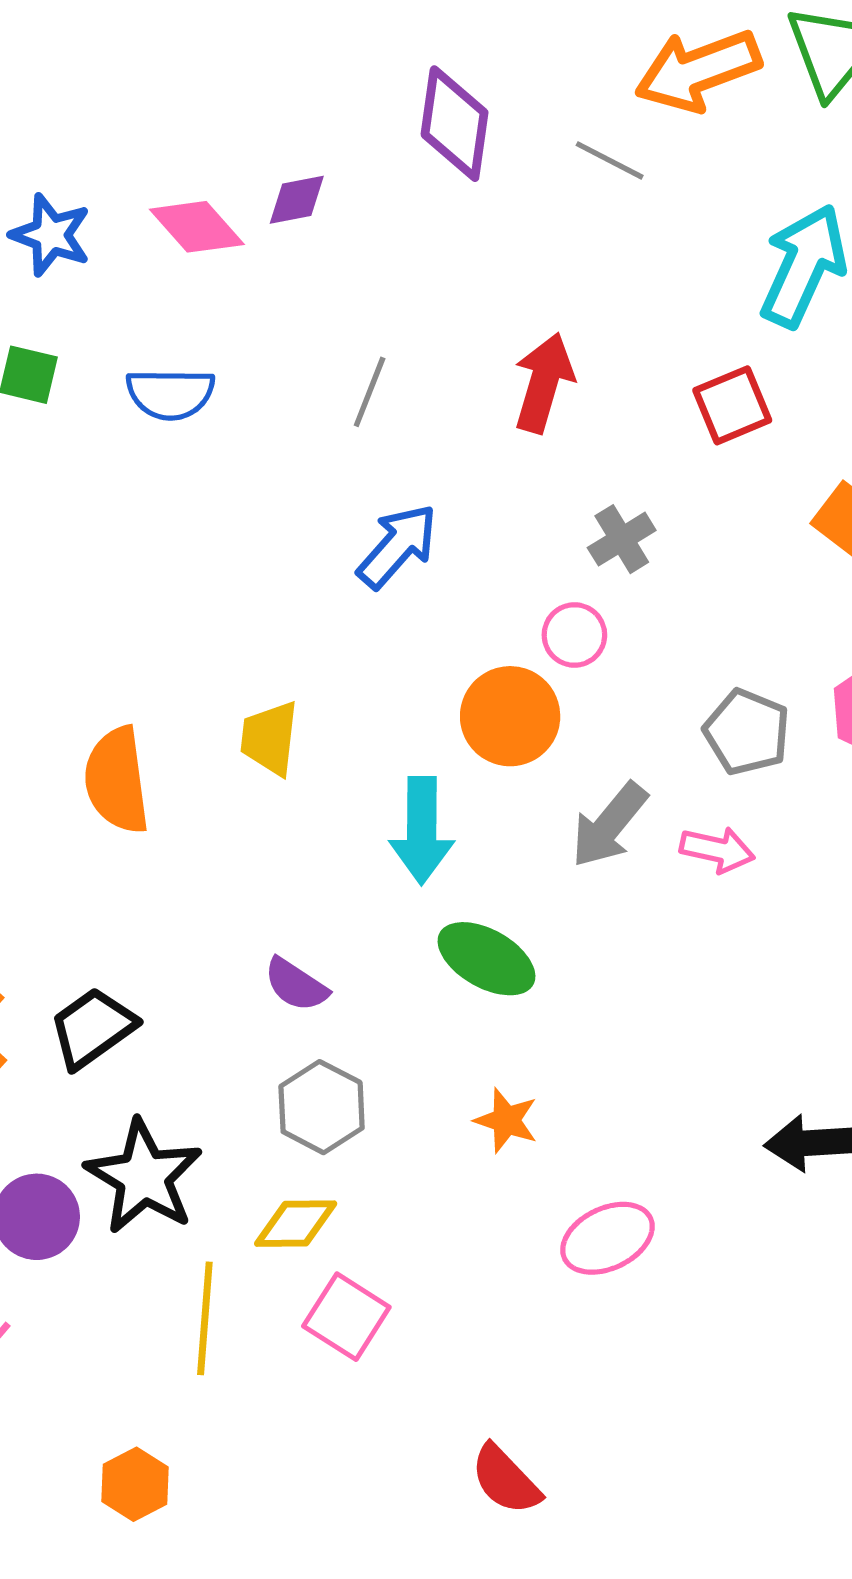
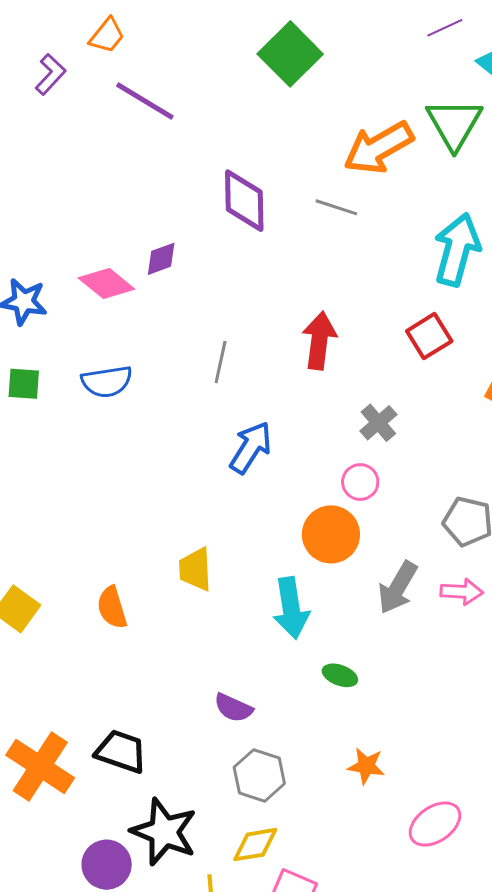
orange semicircle: (117, 780) -> (112, 607), size x0.7
green ellipse: (486, 959) -> (340, 675), size x0.6
black trapezoid: (92, 1028) -> (121, 751), turned 64

